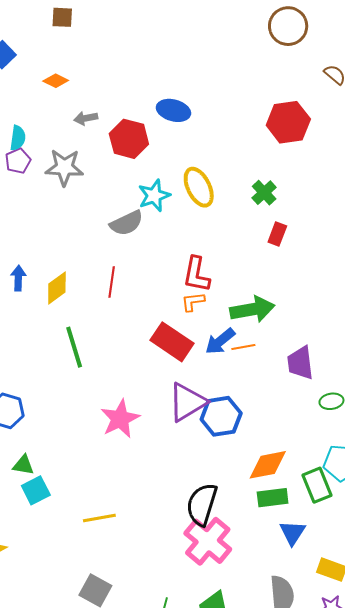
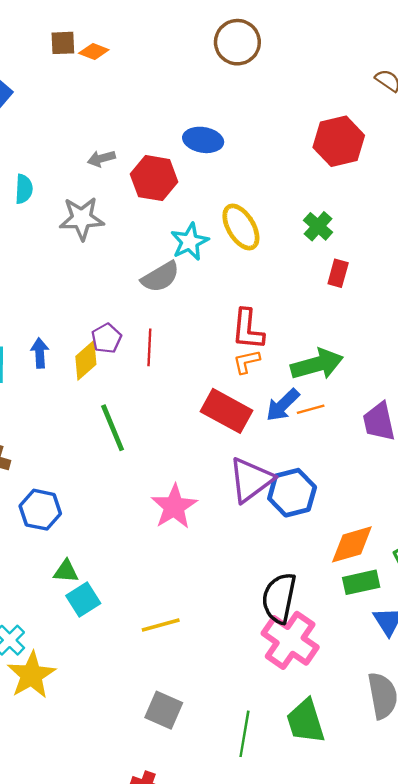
brown circle: (288, 26) -> (237, 42), moved
orange diamond: (56, 81) -> (94, 51), moved
purple pentagon: (18, 161) -> (106, 338), moved

